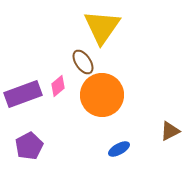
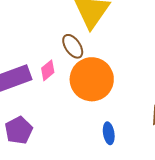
blue ellipse: (119, 149) -> (109, 133), turned -70

